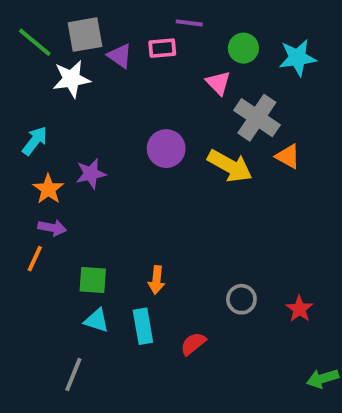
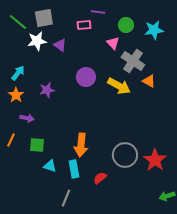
purple triangle: (120, 56) -> (60, 45), moved
orange star: (48, 189) -> (16, 95), moved
orange line: (35, 259) -> (11, 140), moved
green square: (93, 280) -> (37, 145), moved
orange arrow: (156, 280) -> (81, 145), size x1.6
gray circle: (241, 299) -> (125, 155), size x1.6
red star: (299, 309) -> (155, 160), size x1.6
gray line: (73, 375) -> (66, 198), moved

